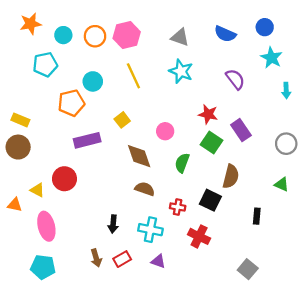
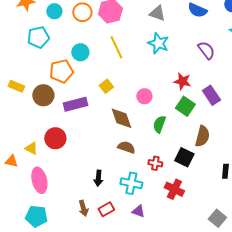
brown circle: (18, 147) -> (43, 95), moved

